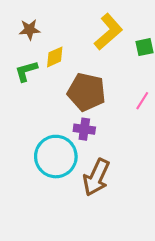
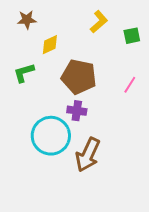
yellow L-shape: (108, 32) -> (99, 22), size x0.7
green L-shape: (26, 71) -> (24, 73), moved

